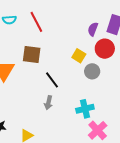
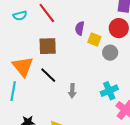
purple semicircle: (93, 29) -> (80, 28), moved
black line: (52, 80) -> (48, 75), moved

